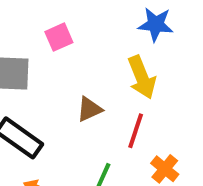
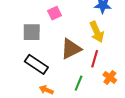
brown triangle: (89, 109) -> (71, 49), size x1.6

